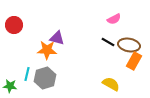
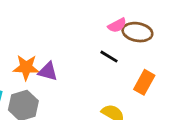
purple triangle: (57, 38) -> (48, 71), moved
brown ellipse: (129, 45) -> (137, 32), moved

